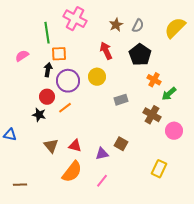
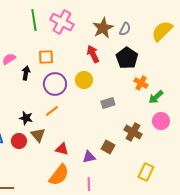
brown star: (116, 25) -> (103, 28), size x1.5
green line: (47, 33) -> (34, 20), moved
black arrow: (48, 70) -> (26, 73), moved
red circle: (47, 97) -> (19, 141), moved
brown cross: (152, 115) -> (133, 132), moved
pink circle: (174, 131) -> (161, 121), moved
brown triangle: (51, 146) -> (38, 135), moved
pink line: (102, 181) -> (89, 184), turned -40

